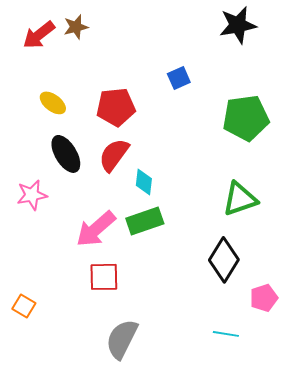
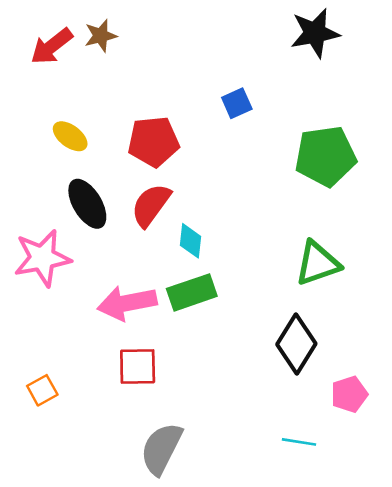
pink star: (32, 195) -> (42, 258), size x1.4
pink arrow: (96, 229) -> (127, 303), turned 30
orange square: (24, 306) -> (42, 390), moved, turned 30

